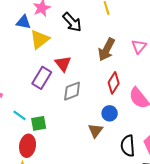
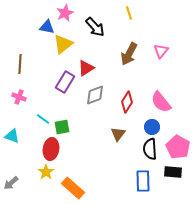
red triangle: (63, 64) -> (86, 68), turned 36
red diamond: (114, 83) -> (127, 102), moved
blue circle: (110, 113) -> (152, 127), moved

